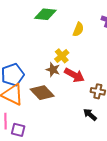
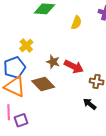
yellow cross: (62, 56) -> (26, 45), moved
purple square: (18, 130) -> (21, 120), turned -32

